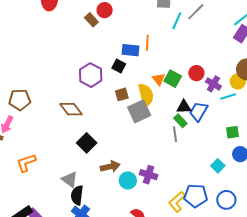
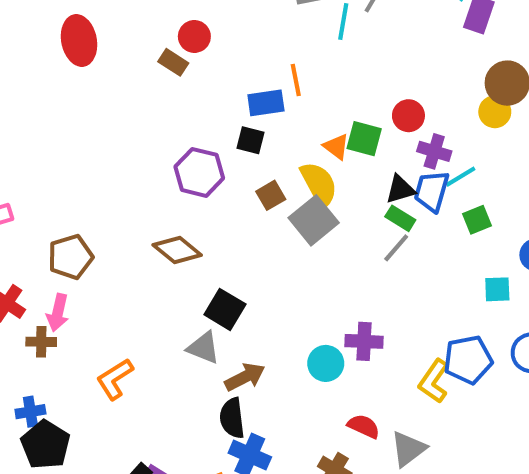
purple cross: (213, 84) -> (434, 151), moved
cyan line: (228, 97) -> (461, 177), moved
green square: (232, 132) -> (477, 220), moved
gray line: (175, 134) -> (396, 248), turned 63
cyan square: (218, 166) -> (497, 289), turned -32
brown arrow: (110, 167) -> (245, 377), moved
gray triangle: (70, 179) -> (203, 348), moved

